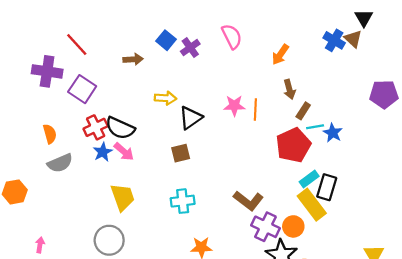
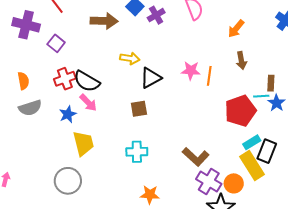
brown arrow: (133, 59) -> (104, 21), size x1.5
purple square: (82, 89) -> (56, 43), size x0.7
brown rectangle: (303, 111) -> (271, 83), moved, turned -35
blue star: (103, 152) -> (68, 114), moved

